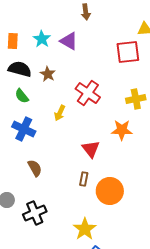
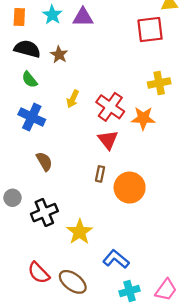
purple triangle: (69, 41) -> (83, 17), turned -30
red cross: (88, 93) -> (110, 107), moved
yellow star: (85, 229) -> (80, 232), moved

